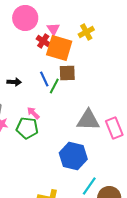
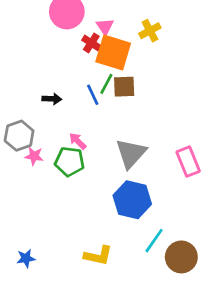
green line: (54, 86) -> (106, 84), moved
gray triangle: (88, 120) -> (131, 153), moved, turned -50

